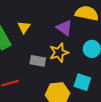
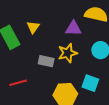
purple triangle: (64, 28) -> (73, 28), turned -36

